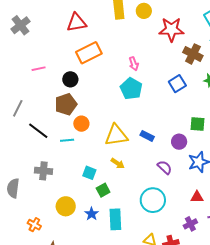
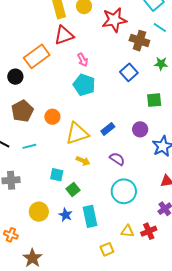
red triangle: (77, 22) -> (64, 35), moved
black circle: (70, 79) -> (15, 77), moved
orange circle: (81, 124) -> (52, 117), moved
green square: (197, 124) -> (154, 100), moved
blue rectangle: (147, 136) -> (108, 129), turned -56
purple semicircle: (165, 167) -> (117, 159), moved

